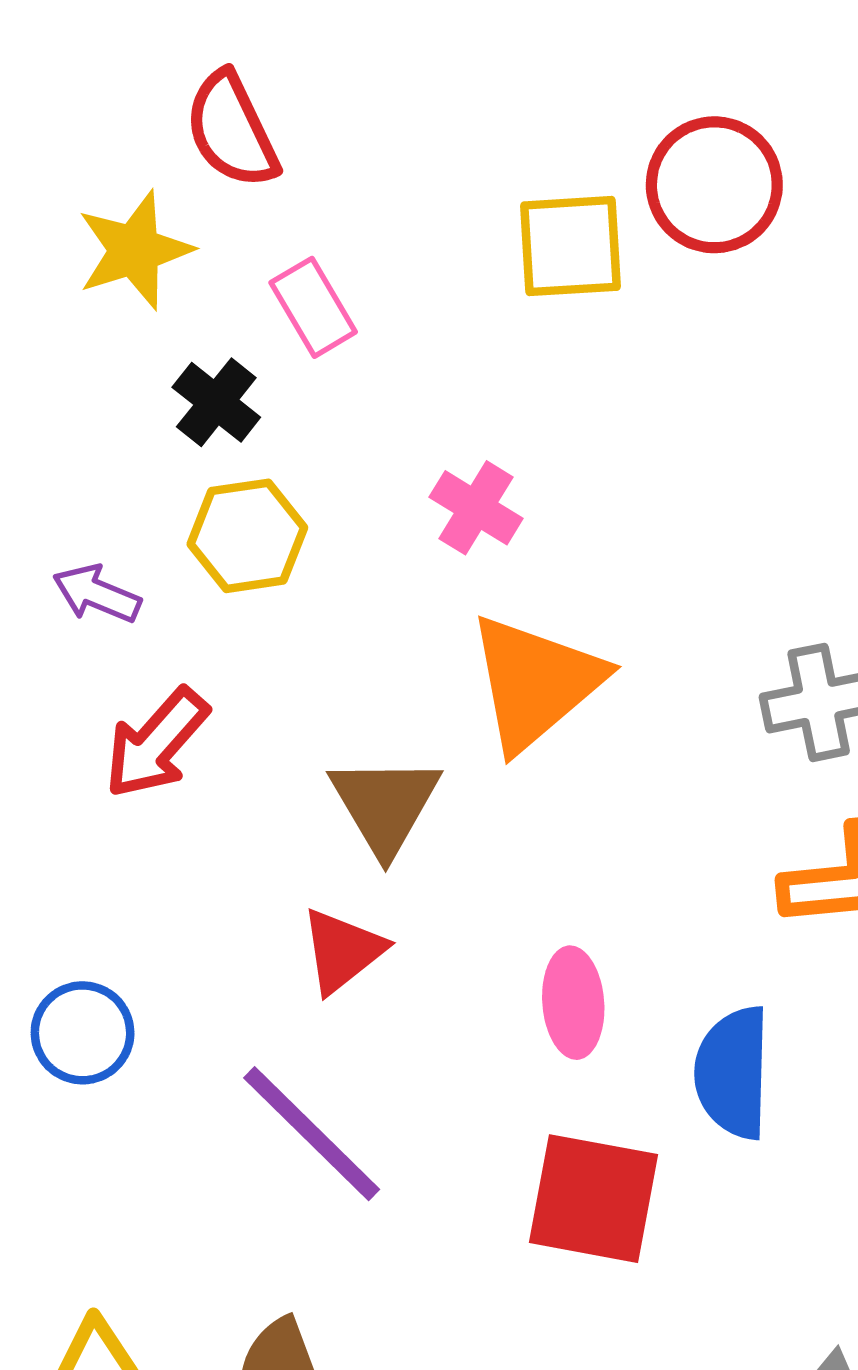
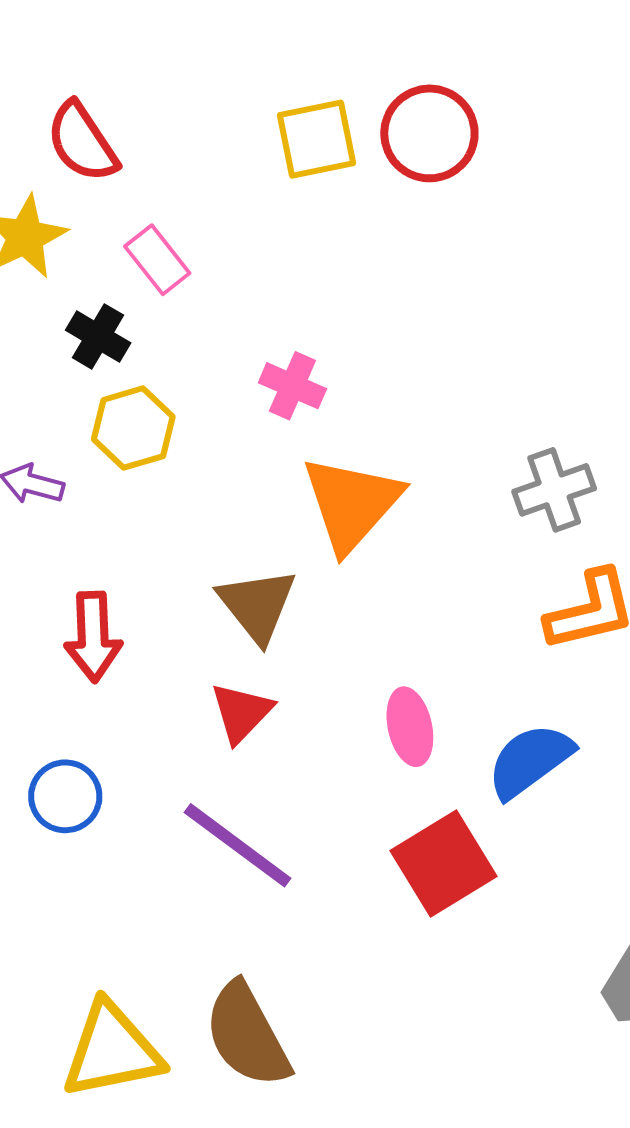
yellow square: (570, 246) -> (317, 139), moved
red arrow: (156, 743) -> (93, 637), moved, turned -36
blue semicircle: (733, 1073) -> (530, 761), turned 60
red square: (593, 1199) -> (444, 864), turned -34

